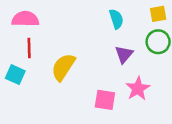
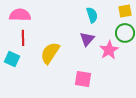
purple triangle: (124, 54) -> (87, 39), moved
pink star: (138, 89) -> (109, 50), moved

